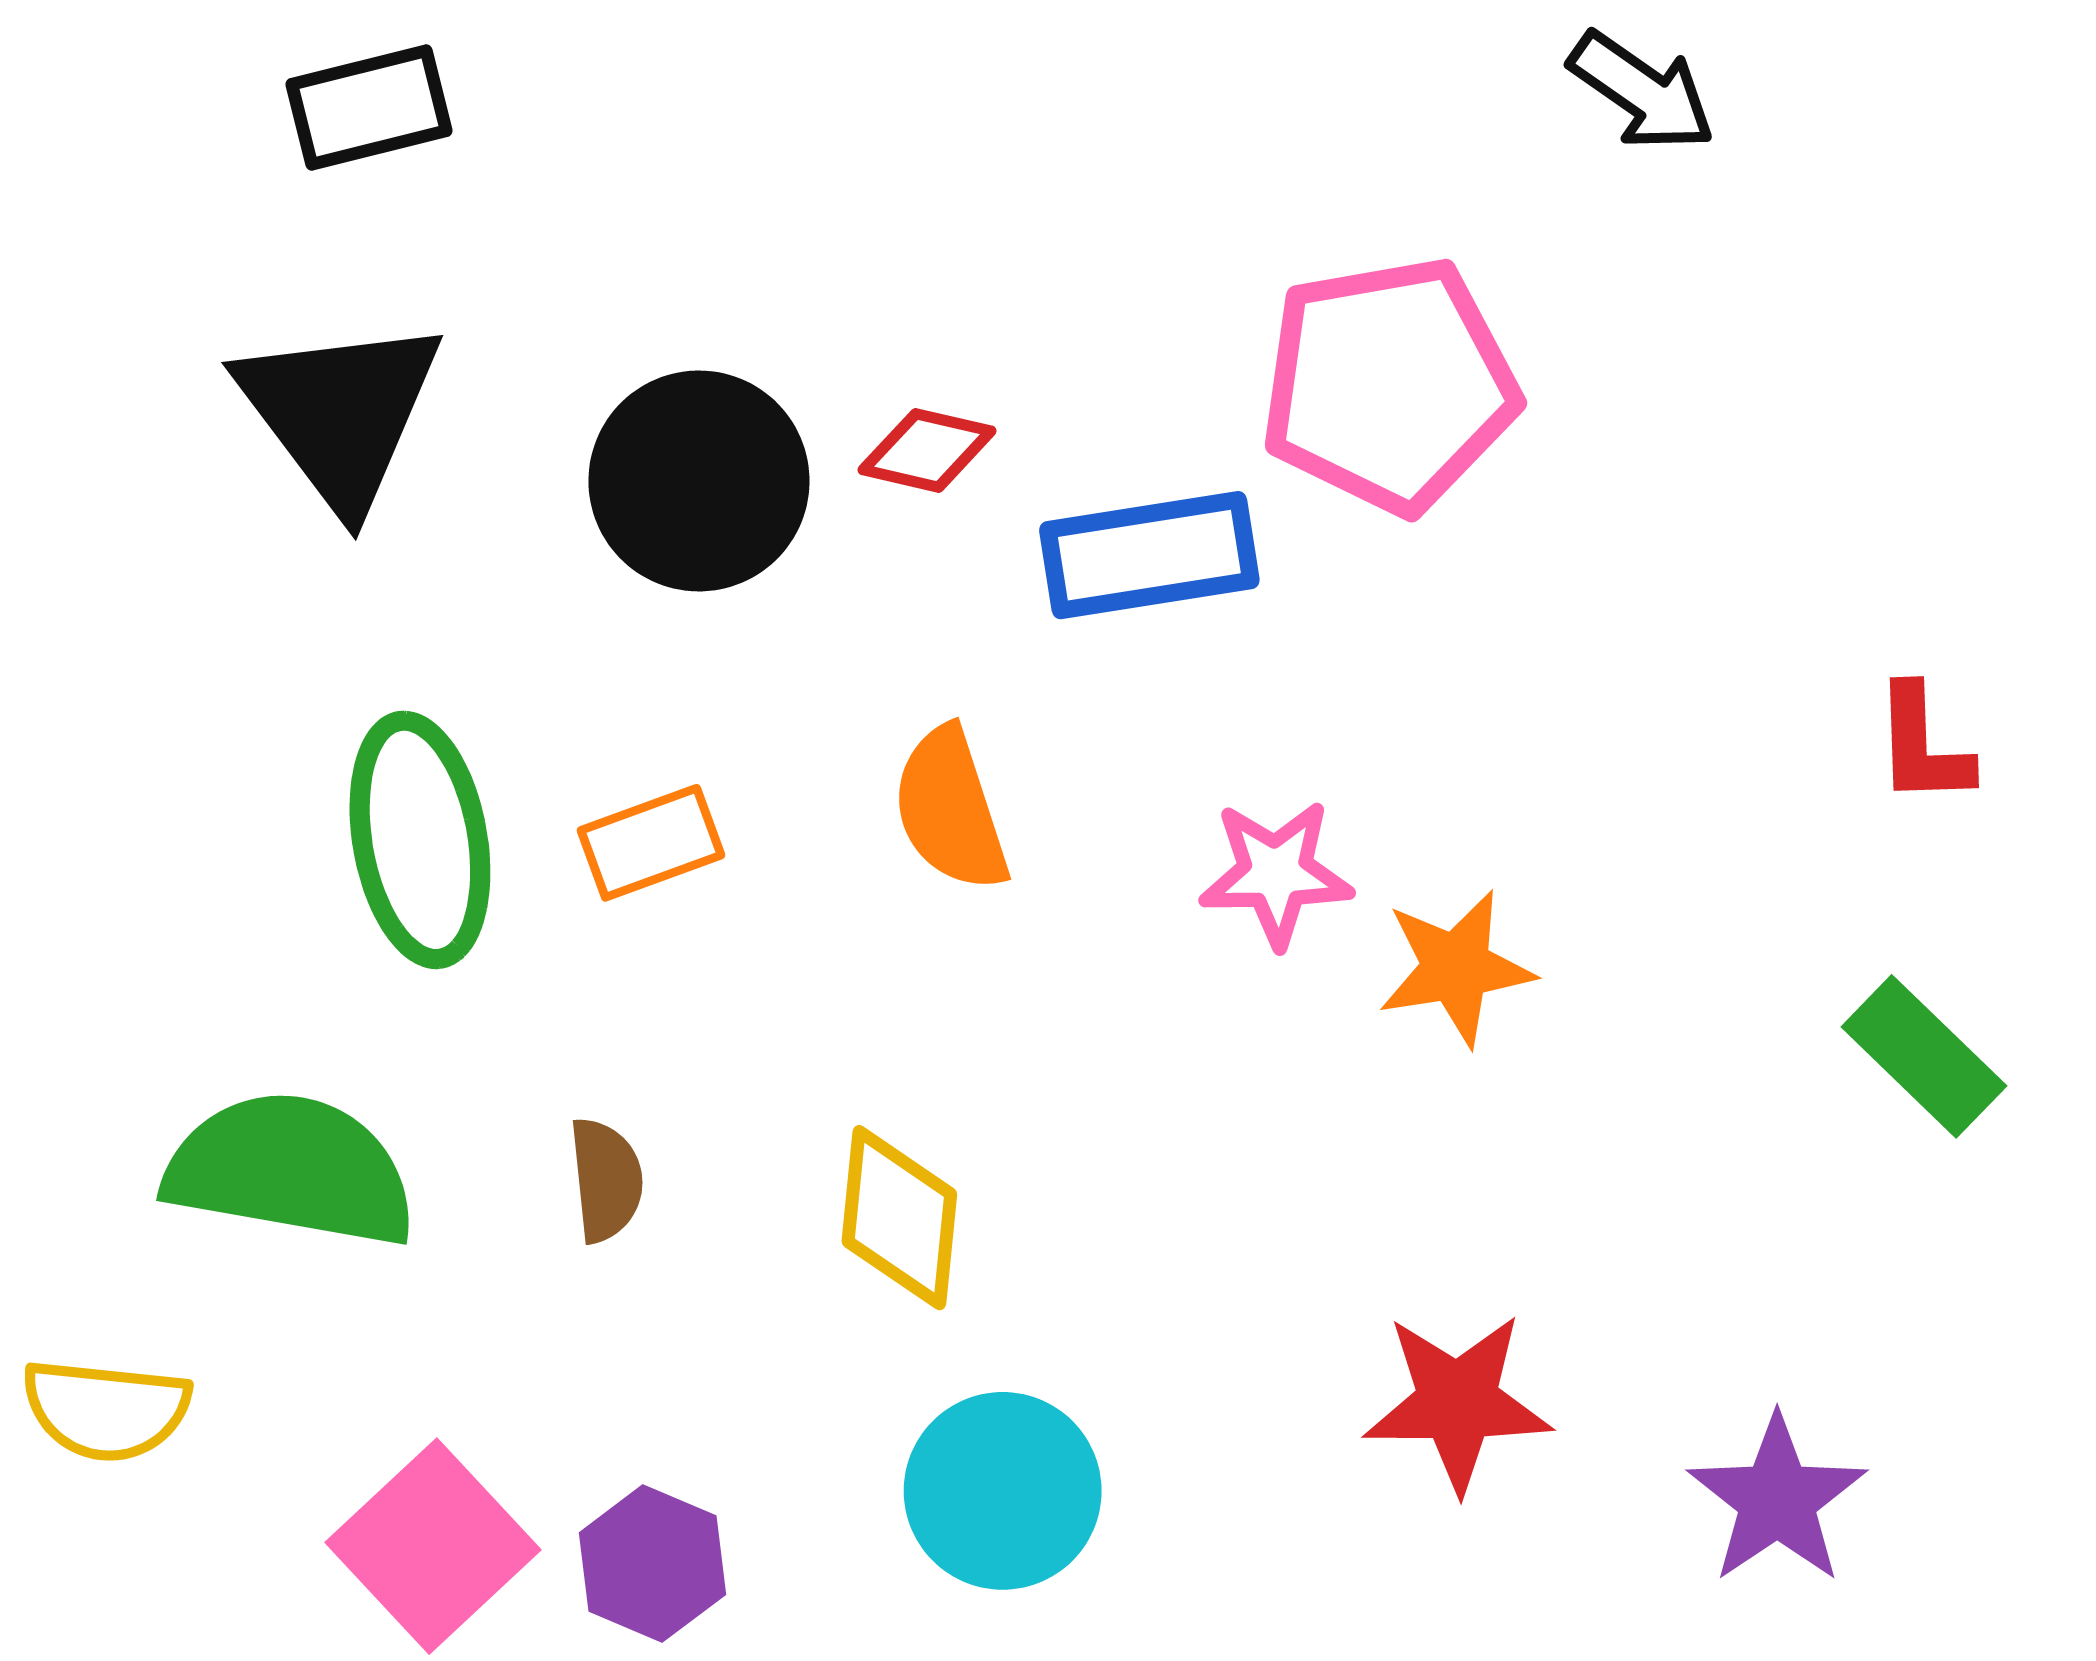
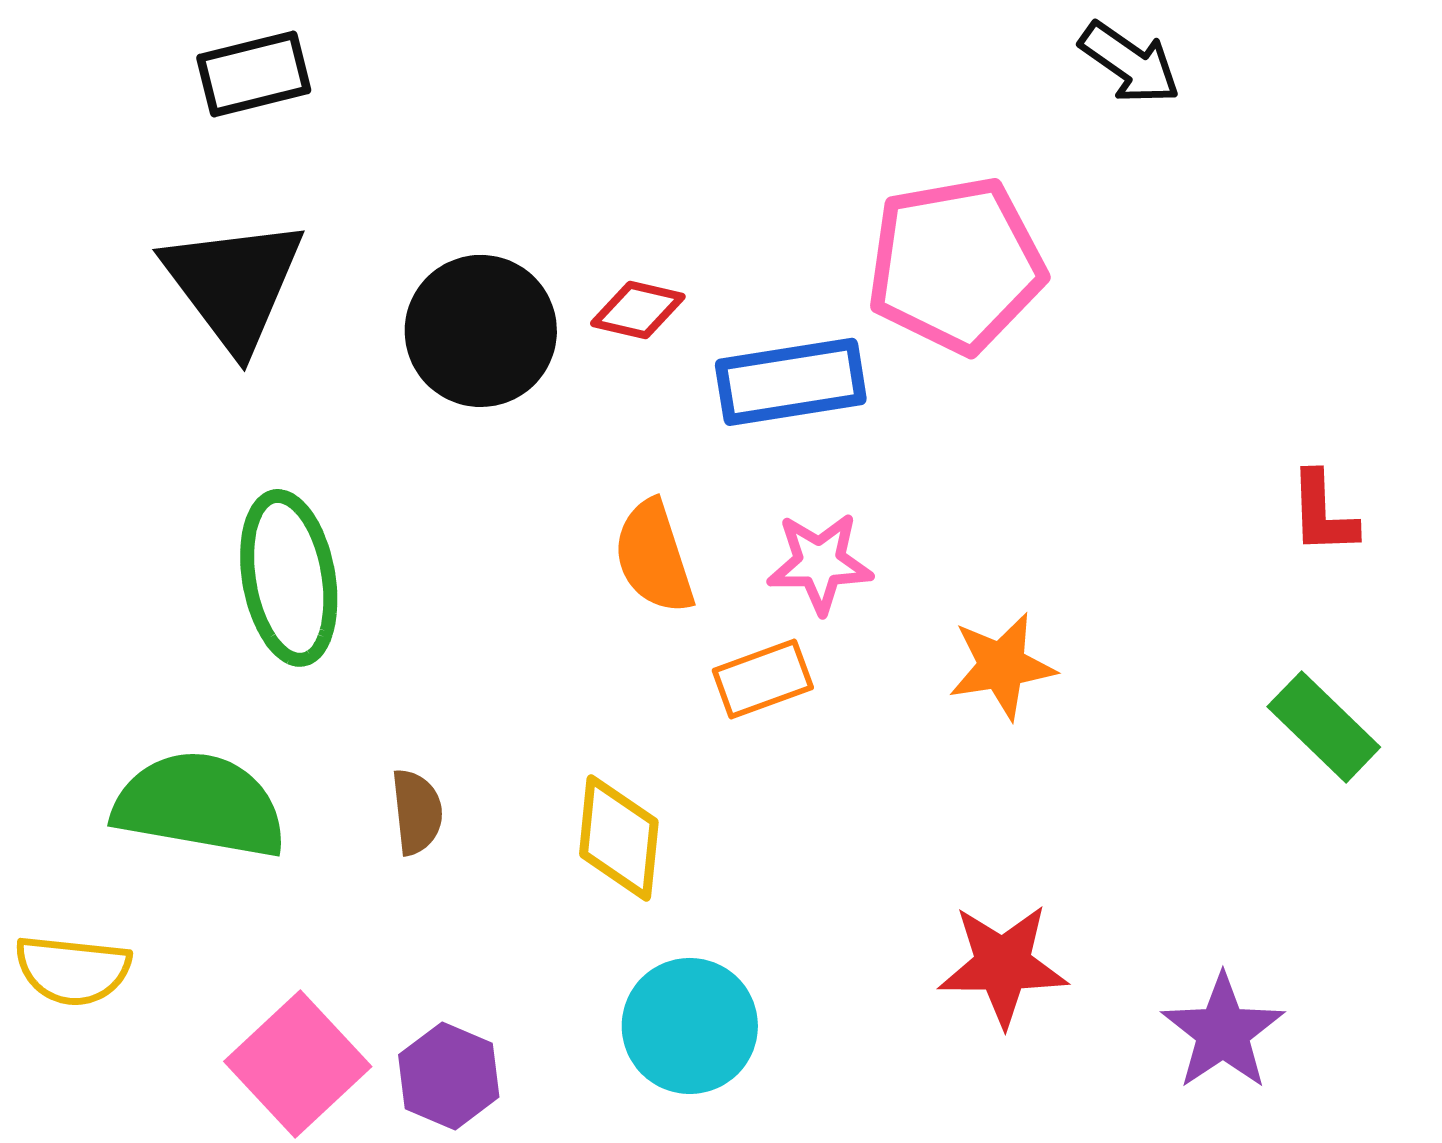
orange rectangle: (651, 843) -> (763, 679), moved
pink star: (1276, 873) -> (820, 563), moved

